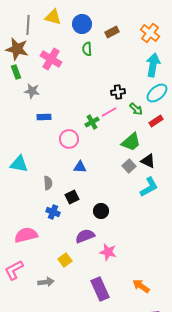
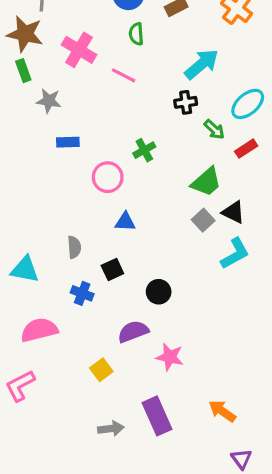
cyan arrow: (153, 65) -> (202, 64), moved, turned 40
pink line: (109, 112) -> (124, 75), moved, turned 56
cyan triangle: (19, 164) -> (25, 269), moved
gray arrow: (46, 282) -> (111, 429), moved

